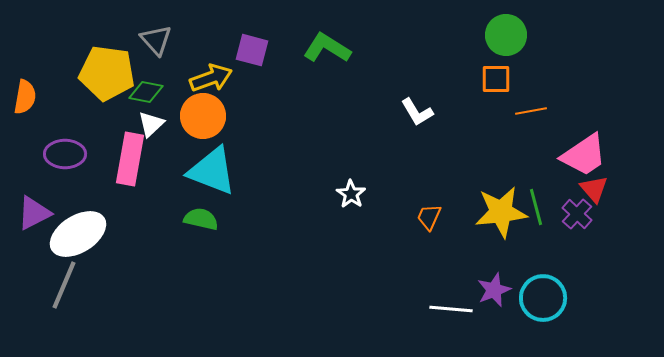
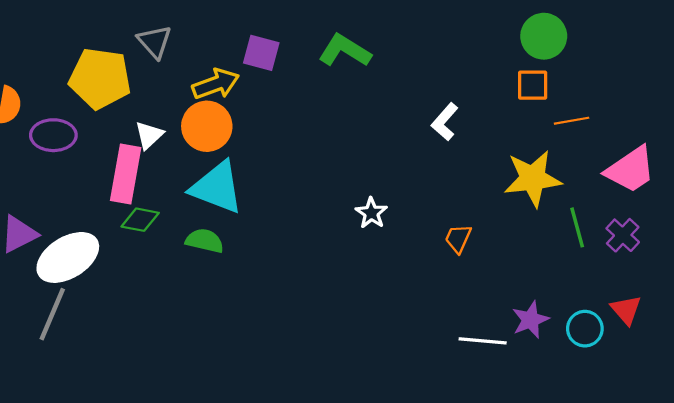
green diamond: (146, 92) -> (140, 220), moved
white L-shape: (417, 112) -> (445, 122), turned 72
purple ellipse: (65, 154) -> (53, 135), moved
red triangle: (594, 189) -> (626, 310), moved
yellow star: (501, 212) -> (533, 179), moved
cyan circle: (543, 298) -> (585, 329), size x0.7

